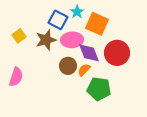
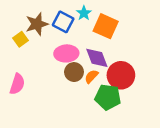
brown star: (46, 40) -> (37, 24), moved
pink ellipse: (72, 40) -> (66, 53), moved
red circle: (117, 53) -> (121, 75), moved

